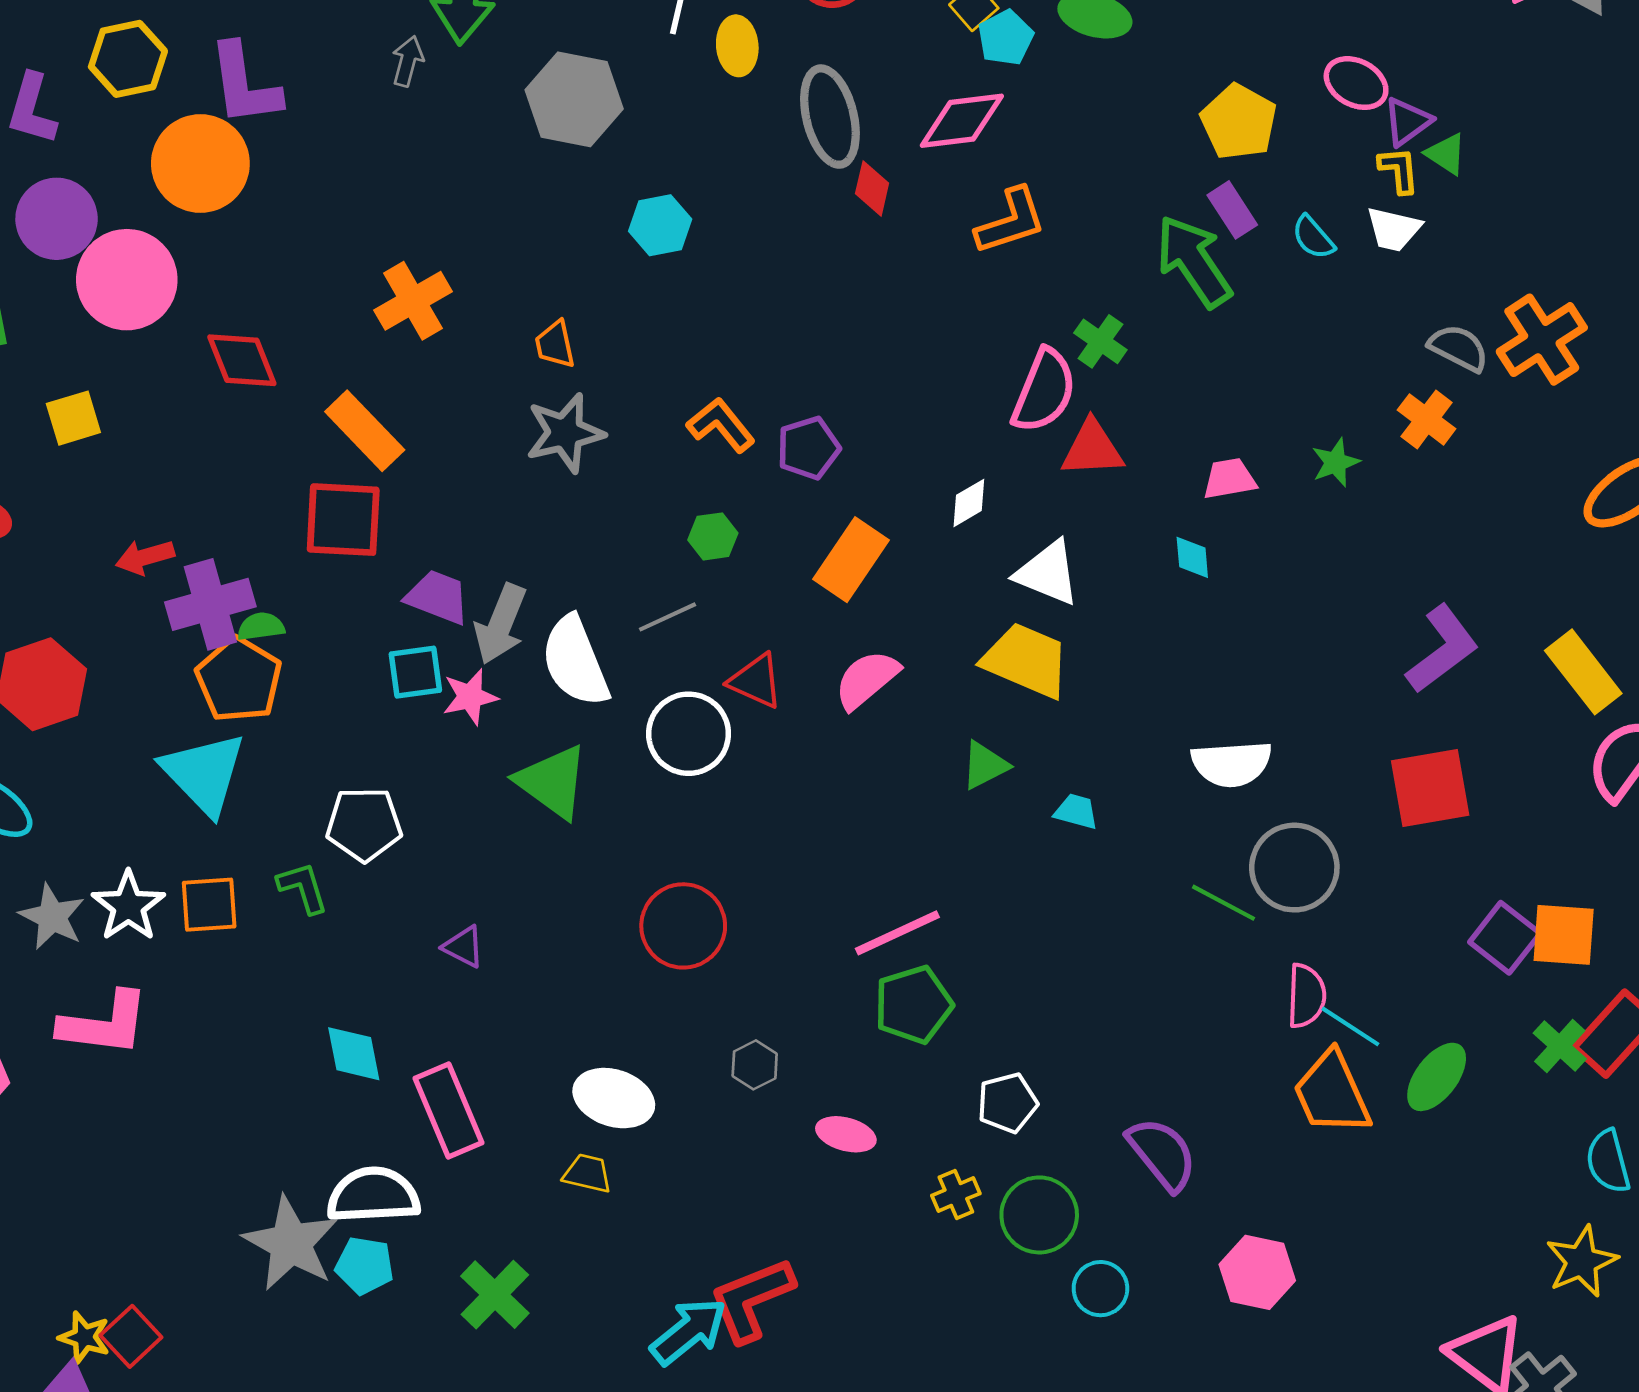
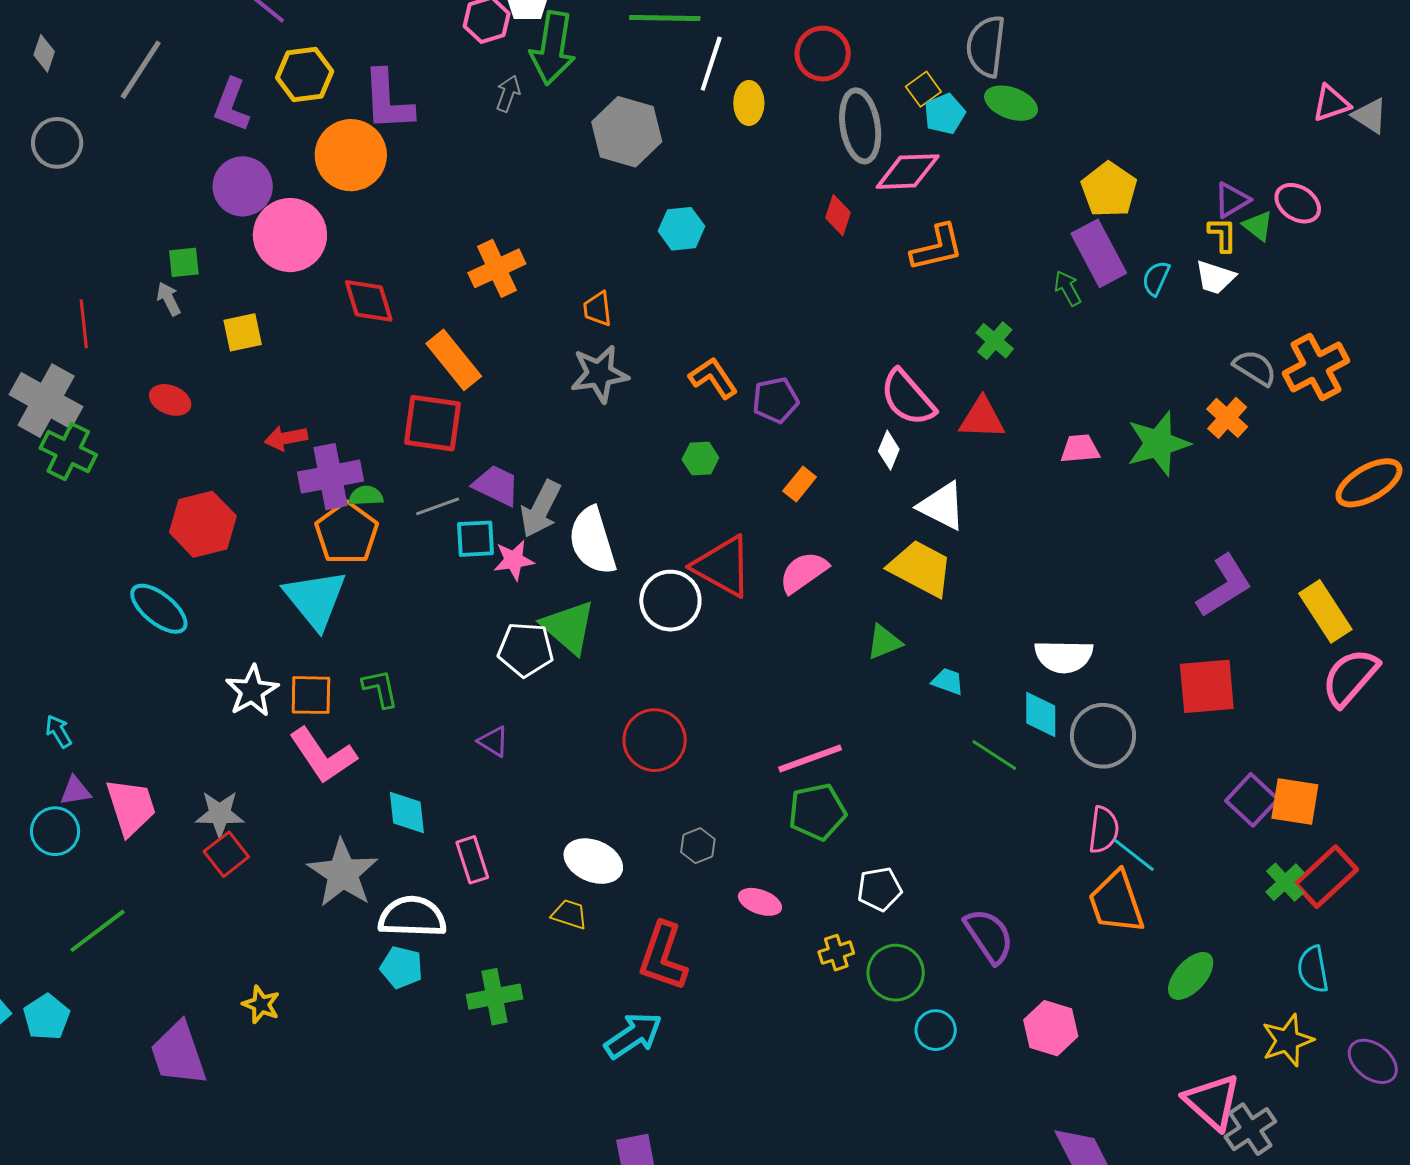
pink ellipse: (1356, 83) -> (1298, 203), moved
gray ellipse: (830, 117) -> (860, 126), moved
purple rectangle: (1232, 210) -> (1099, 253), size x1.6
cyan semicircle: (1313, 237) -> (1156, 278), turned 60
green arrow: (1194, 261) -> (1068, 288), size x0.5
pink semicircle: (1044, 391) -> (908, 398), moved, turned 112
green star: (1336, 462) -> (1158, 443), size x1.8
white diamond: (969, 503) -> (889, 450), turned -42
cyan diamond: (1192, 557) -> (1041, 715), moved, size x1.4
orange rectangle: (851, 560) -> (800, 484), size x0.6
gray line: (668, 617) -> (438, 506), moved
red triangle: (756, 681) -> (723, 566), size x1.5
white pentagon: (364, 824) -> (526, 650), moved
green line: (1223, 903) -> (994, 755), moved
gray star: (52, 917) -> (220, 814), moved, turned -30
pink L-shape: (104, 1024) -> (323, 756), moved, turned 44
green ellipse: (1437, 1077) -> (1191, 976), moved
pink rectangle: (449, 1111) -> (472, 860), size x0.7
gray star: (291, 1243) -> (343, 873), moved
green cross: (495, 1295) -> (495, 997), turned 30
red L-shape: (751, 1299) -> (663, 957), moved, turned -54
red square: (131, 1336) -> (226, 854), moved
yellow star: (84, 1337) -> (261, 1005), moved

